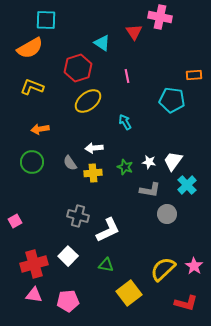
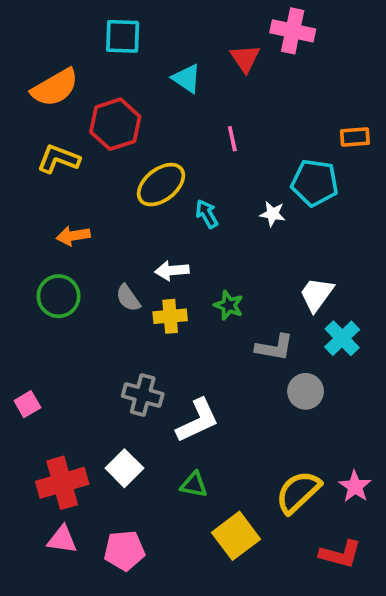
cyan square: (46, 20) -> (123, 36), moved
red hexagon: (78, 68) -> (115, 124), moved
cyan arrow: (125, 122) -> (207, 214), moved
white star: (149, 162) -> (273, 214), moved

